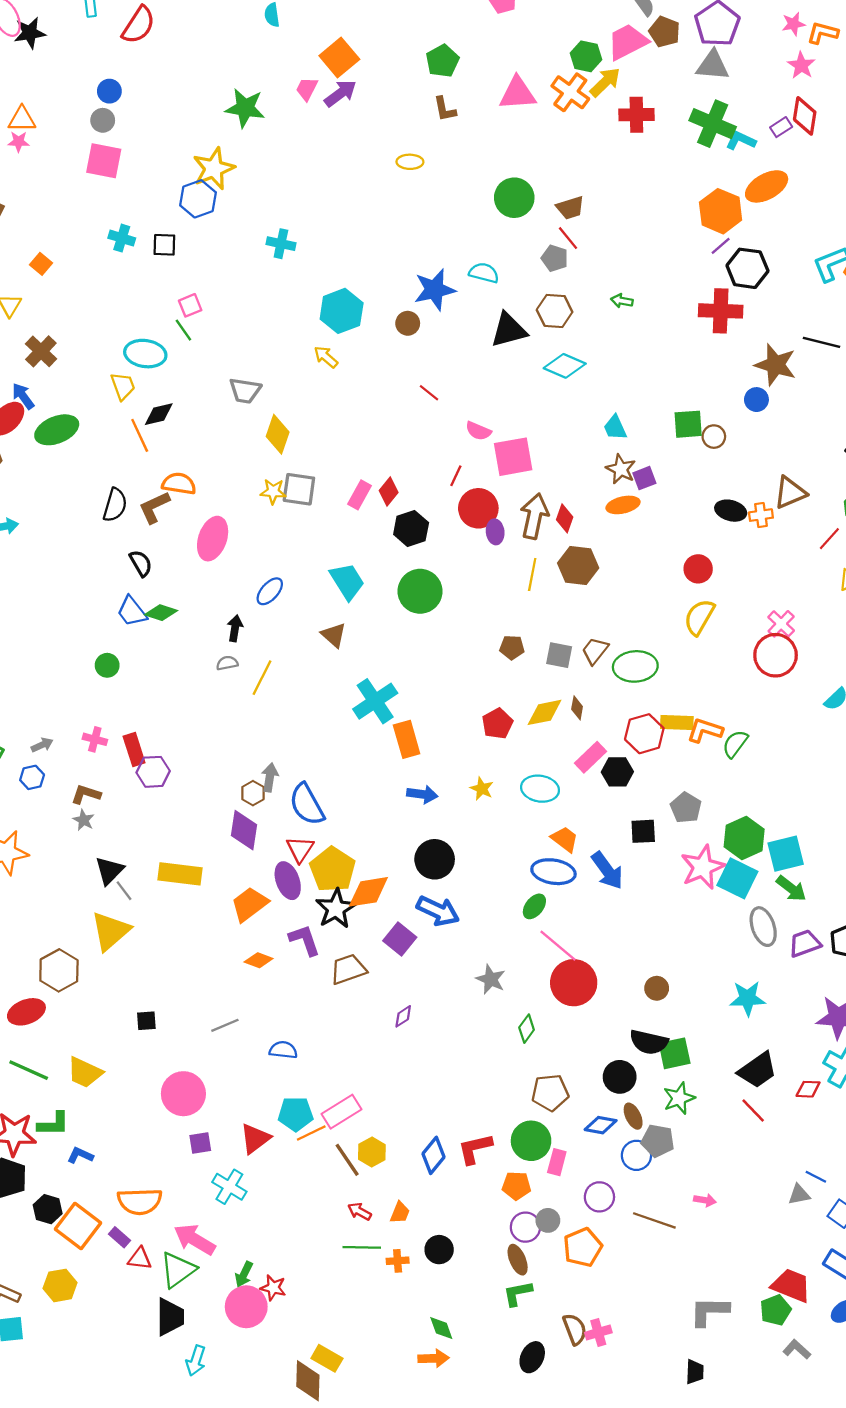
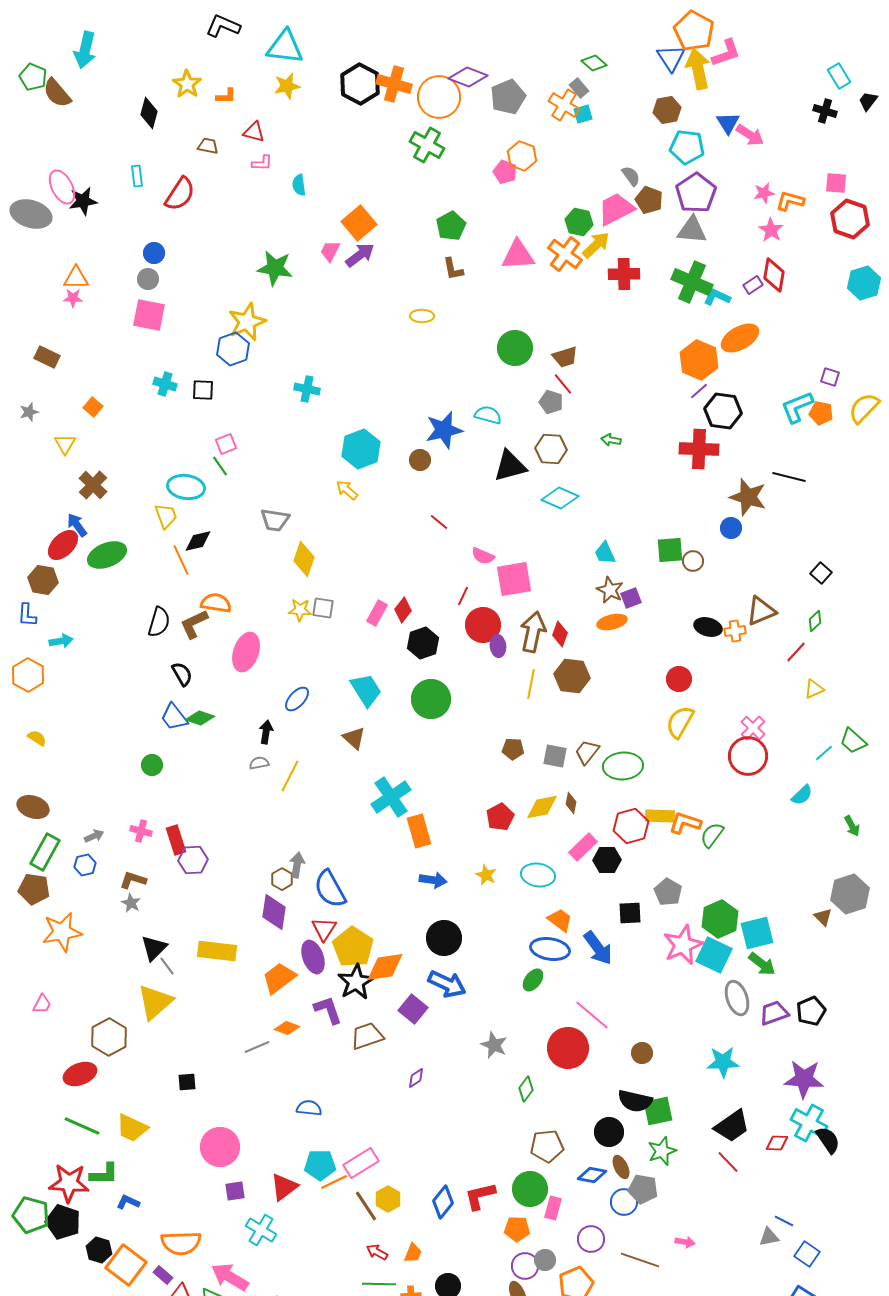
gray square: (299, 489) -> (323, 608), size x0.7
pink line: (558, 946) -> (592, 1015), moved
gray line: (225, 1025) -> (257, 1047), moved

